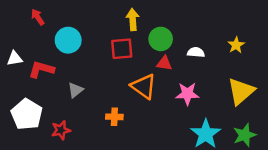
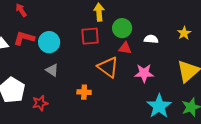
cyan circle: (68, 40) -> (49, 42), moved
red L-shape: (41, 69) -> (24, 38), moved
gray triangle: (75, 90) -> (52, 70), turned -48

